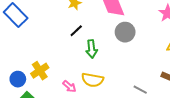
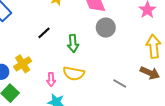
black line: (76, 31) -> (44, 33), moved
pink arrow: (69, 86) -> (51, 79), turned 48

